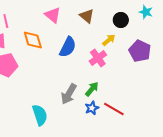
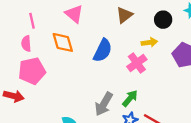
pink triangle: (53, 15) -> (74, 14), moved
brown triangle: (87, 16) -> (124, 15), turned 42
yellow arrow: (109, 40) -> (149, 42), turned 32

